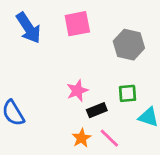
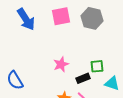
gray hexagon: (129, 45) -> (92, 18), moved
black rectangle: (97, 110) -> (83, 78), moved

